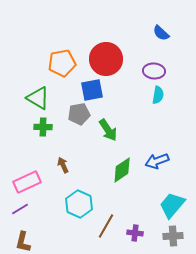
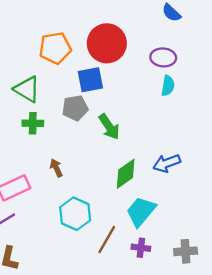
cyan trapezoid: (172, 205) -> (141, 211), moved

